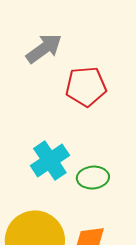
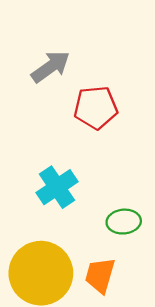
green ellipse: (93, 178) -> (124, 222), moved

